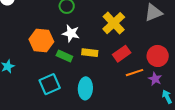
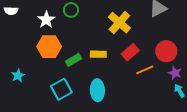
white star: (71, 33) -> (46, 20), moved, turned 30
green rectangle: (64, 56) -> (73, 60), turned -49
purple star: (155, 79) -> (175, 73), moved

